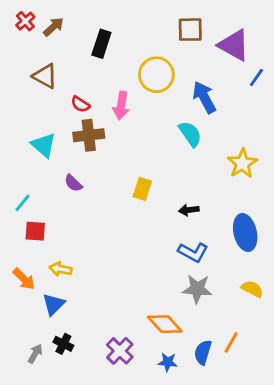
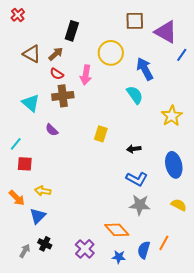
brown arrow: (54, 27) -> (56, 54), moved

